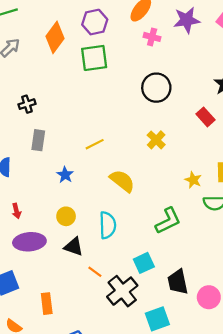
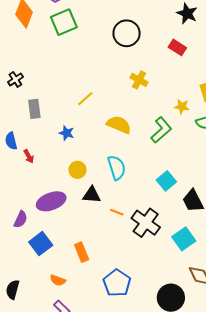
red arrow: (16, 211) -> (29, 156), moved
green L-shape: (168, 221) -> (161, 130), moved
cyan square: (144, 263) -> (166, 181), moved

